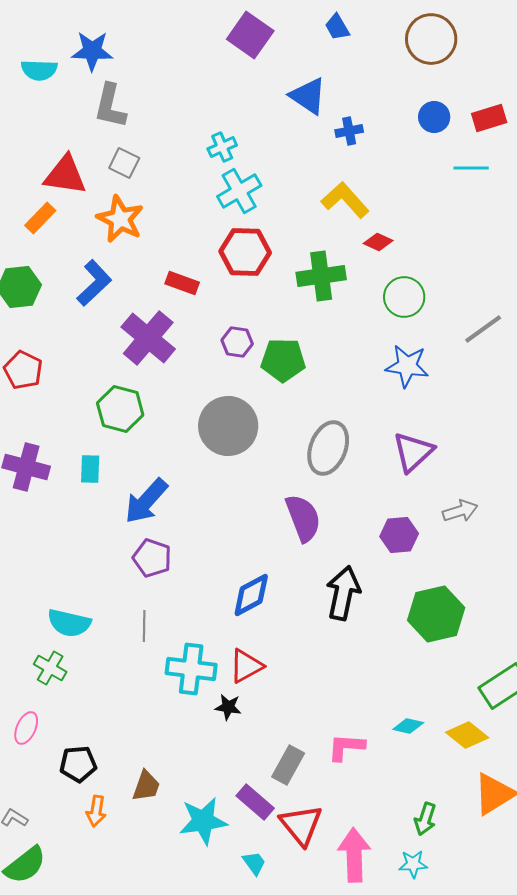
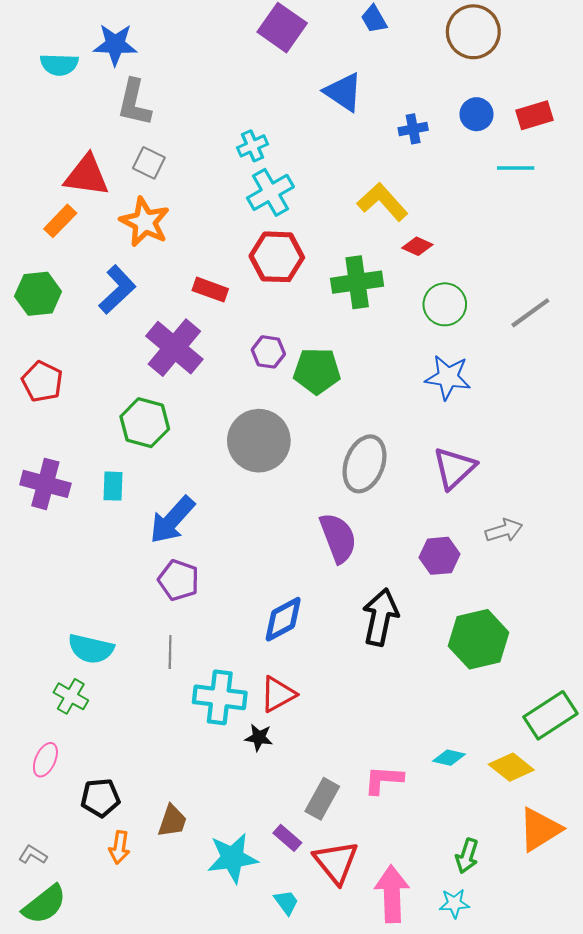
blue cross: (349, 131) -> (413, 129), moved
gray line: (483, 329) -> (530, 313), moved
purple rectangle: (255, 802) -> (287, 838), size x0.7

